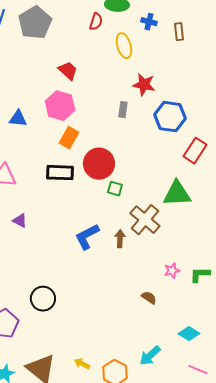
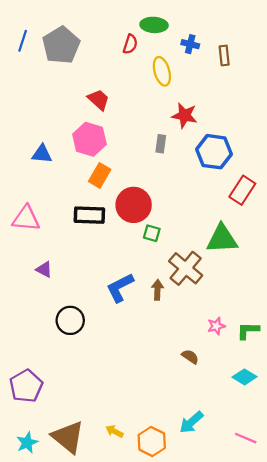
black circle: (43, 299) -> (70, 320), moved
cyan diamond: (189, 334) -> (245, 377), moved

